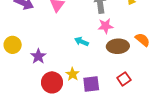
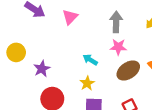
brown ellipse: (118, 46) -> (128, 70), turned -40
yellow star: (73, 74) -> (87, 83), moved

